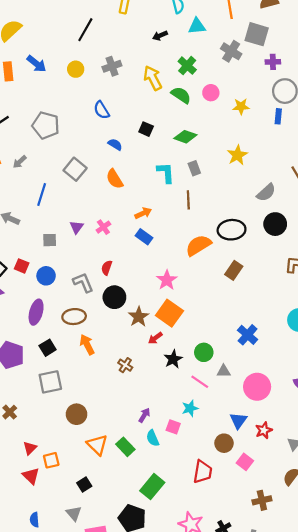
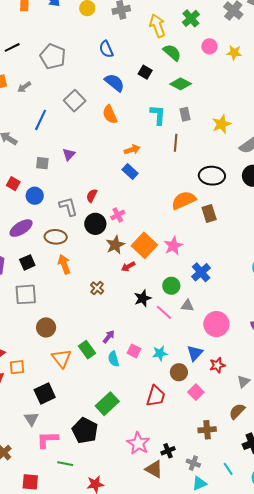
green semicircle: (181, 95) -> (172, 52), moved
yellow star: (241, 106) -> (234, 53), moved
blue semicircle: (115, 144) -> (115, 83), size x1.5
yellow star: (237, 155) -> (222, 124), moved
pink cross: (103, 227) -> (118, 215), moved
orange semicircle: (198, 245) -> (184, 200), moved
brown rectangle: (234, 270) -> (209, 214), turned -60
pink star: (167, 280) -> (173, 246), moved
purple ellipse: (36, 312) -> (21, 228), turned 35
blue cross: (248, 335) -> (201, 272), moved
black star: (173, 359) -> (143, 298), moved
cyan star: (190, 408) -> (160, 353), moved
green rectangle: (125, 447) -> (87, 350), moved
black square: (84, 485) -> (45, 393), size x1.5

